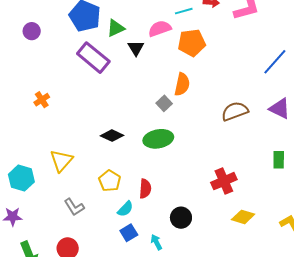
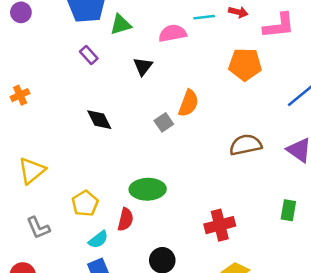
orange pentagon: (192, 43) -> (245, 64), moved
black triangle: (136, 48) -> (143, 66), moved
purple rectangle: (93, 58) -> (89, 55), size x0.5
black diamond: (112, 136) -> (99, 120), moved, turned 30
green ellipse: (158, 139) -> (148, 189), moved

